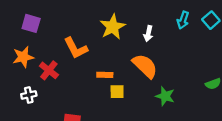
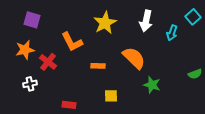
cyan arrow: (183, 20) -> (172, 33), moved
white arrow: (148, 34) -> (146, 21), moved, size x1.5
yellow square: (117, 92) -> (111, 96), moved

